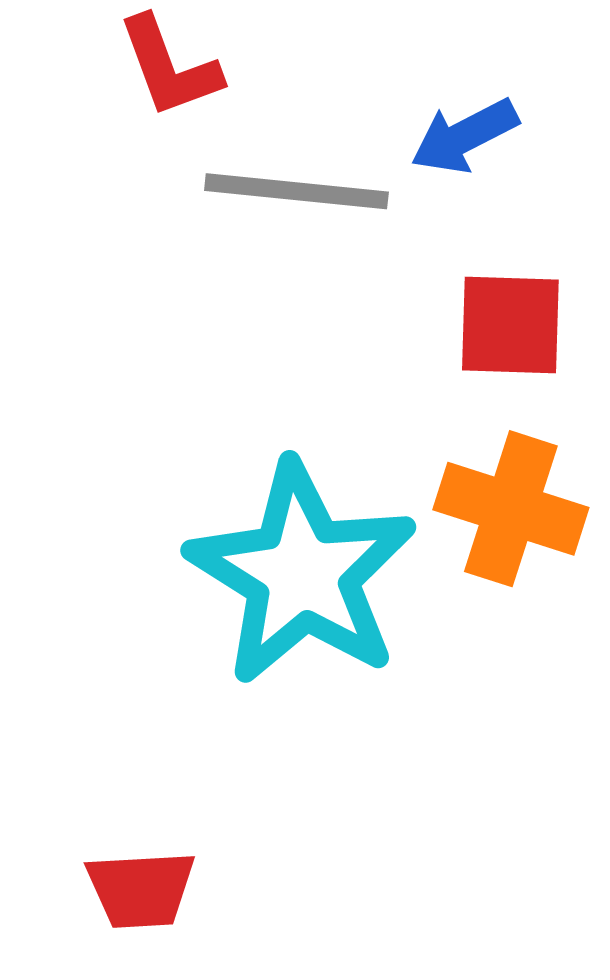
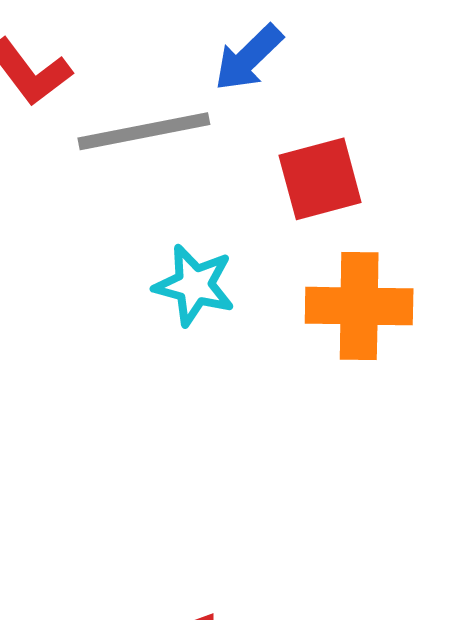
cyan star: (302, 574) -> (194, 285), moved, size x0.5

